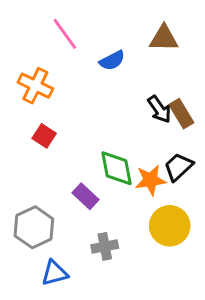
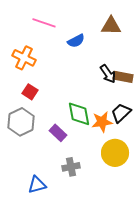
pink line: (65, 34) -> (44, 23), turned -35
brown rectangle: (181, 114) -> (123, 77), turned -48
gray hexagon: (34, 227) -> (21, 122), moved

